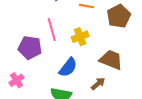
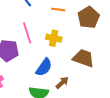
yellow cross: (80, 37) -> (54, 38), turned 35
brown arrow: (98, 84) -> (62, 83), moved

